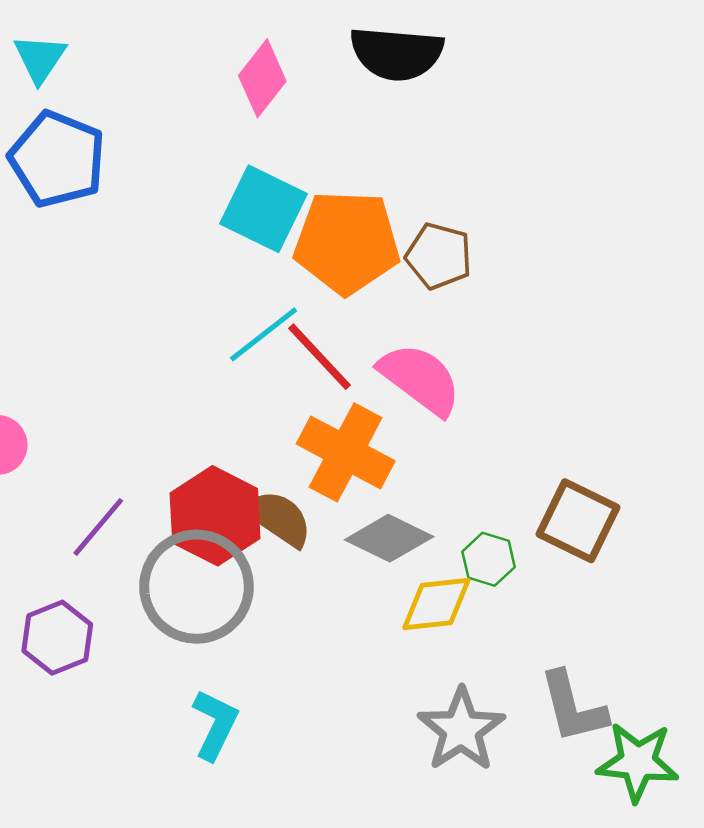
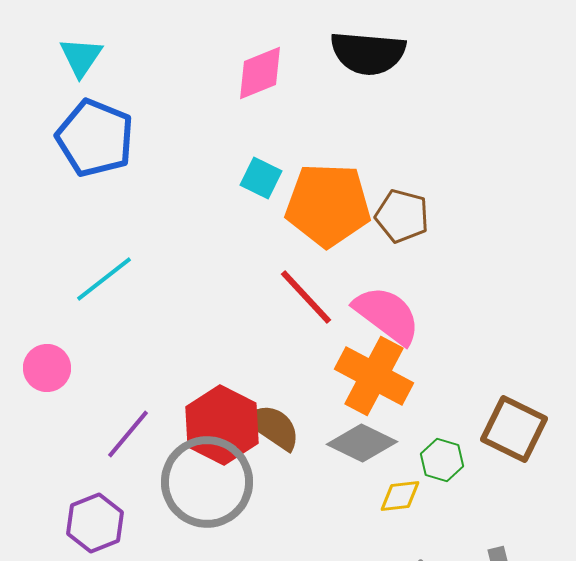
pink diamond: (262, 78) -> (260, 73), turned 30
cyan square: (264, 209) -> (261, 178), size x0.6
cyan line: (264, 334) -> (104, 279), moved
orange cross: (346, 452) -> (374, 376), moved
yellow diamond: (436, 604) -> (400, 496), size x0.7

